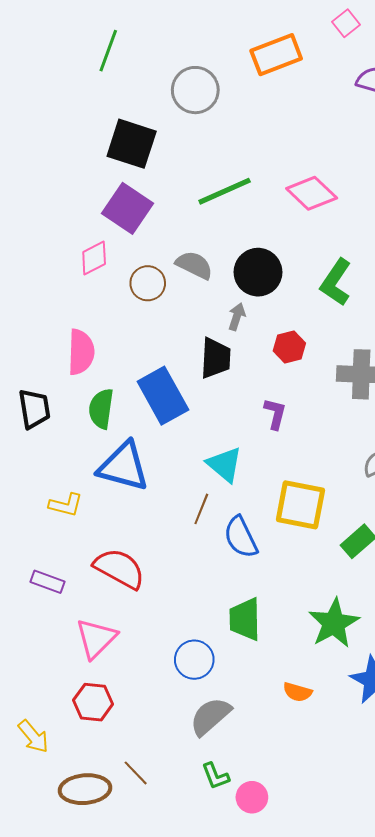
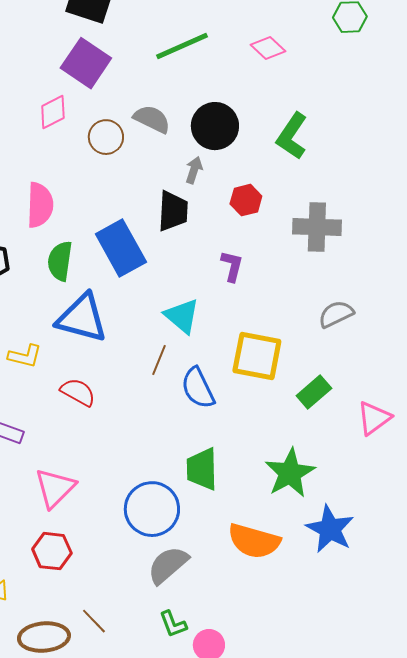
pink diamond: (312, 193) -> (268, 48), size x0.7
red semicircle: (119, 569) -> (78, 392), moved, size x0.7
blue circle: (194, 660) -> (152, 509), size x1.4
orange semicircle: (297, 692) -> (254, 541), size x1.8

